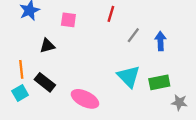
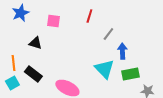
blue arrow: (160, 41) -> (122, 51), moved
black triangle: (47, 46) -> (35, 43), turned 32

